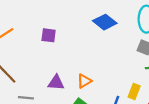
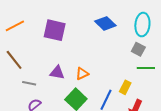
purple square: (49, 35) -> (55, 30), size x1.6

